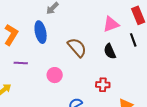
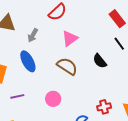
pink triangle: (111, 24) -> (70, 38), moved
red cross: (103, 85) -> (104, 107), moved

